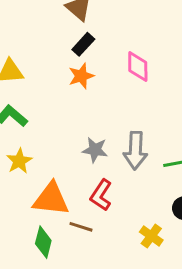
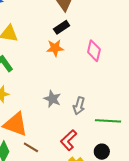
gray arrow: (135, 151) -> (79, 106), size x0.7
red L-shape: (101, 195) -> (69, 140), moved

